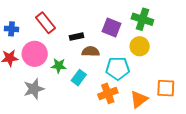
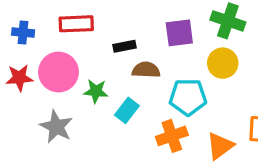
red rectangle: (45, 23) -> (76, 24), turned -55
purple square: (112, 27) -> (179, 33), turned -30
gray star: (34, 89) -> (56, 127), turned -30

